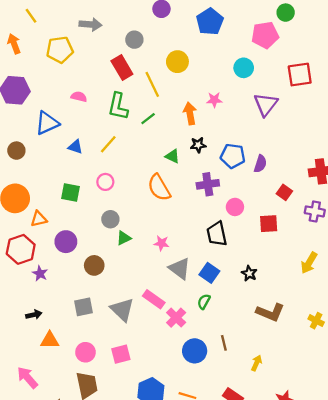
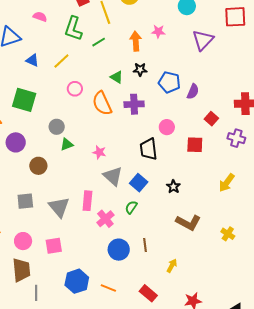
pink circle: (105, 182) -> (75, 89), moved
purple cross: (208, 184) -> (134, 104), moved
green square: (71, 193) -> (24, 100), size x1.4
pink rectangle: (154, 299) -> (87, 201), turned 54

